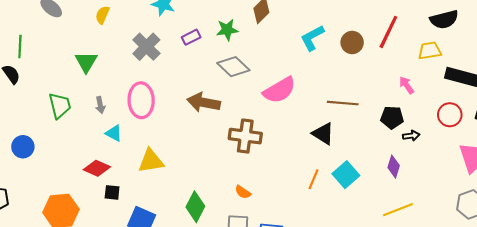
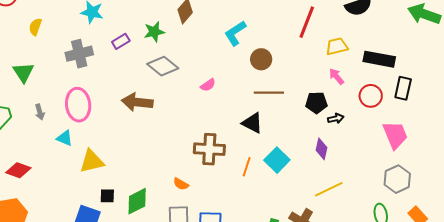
brown circle: (352, 43) -> (261, 59), moved
gray cross: (146, 47) -> (79, 54), turned 36
yellow trapezoid: (430, 51) -> (337, 46), moved
pink arrow: (407, 85) -> (336, 76), moved
pink semicircle: (279, 90) -> (208, 85), size x0.5
cyan triangle: (114, 133) -> (65, 138), moved
brown cross: (245, 136) -> (209, 149), moved
red diamond: (97, 168) -> (18, 170), moved
black square: (112, 192) -> (107, 196), moved
green diamond: (195, 207) -> (137, 201), turned 40

